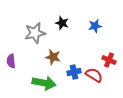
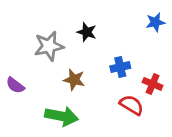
blue star: (95, 26) -> (155, 22), moved
purple semicircle: (11, 61) -> (15, 85), turned -48
blue cross: (74, 72) -> (120, 67), moved

